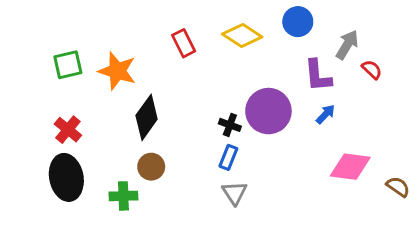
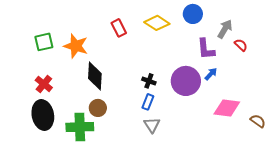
purple circle: (268, 111) -> (186, 81), moved
black diamond: (147, 117) -> (95, 76), turned -32
green cross: (123, 196) -> (80, 127), size x1.5

